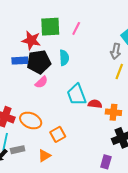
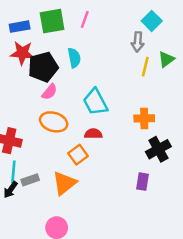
red star: (31, 40) -> (22, 53), moved
blue rectangle: (20, 61) -> (20, 27), moved
red semicircle: (95, 104) -> (93, 134), moved
orange ellipse: (31, 121) -> (54, 122), moved
orange triangle: (44, 156) -> (64, 183), size x1.5

